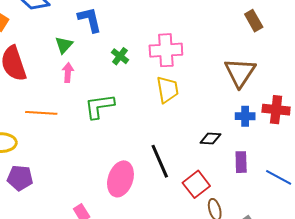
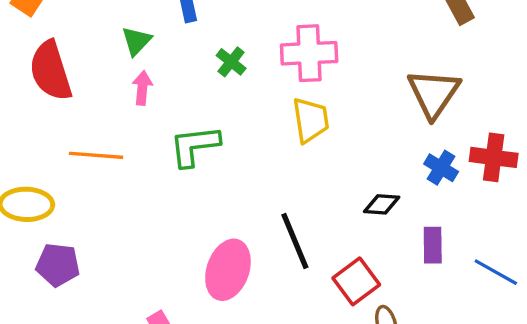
blue cross: (245, 116) -> (441, 168), turned 30

